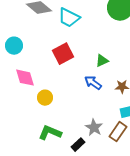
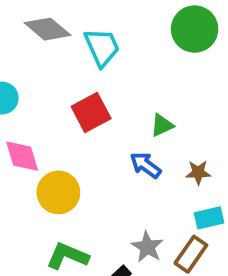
cyan trapezoid: (69, 18) -> (102, 47), turned -140
yellow circle: (45, 98) -> (58, 192), size x1.5

